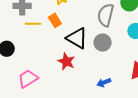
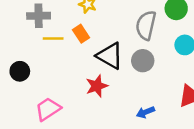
red star: (66, 61) -> (97, 86), turned 30

